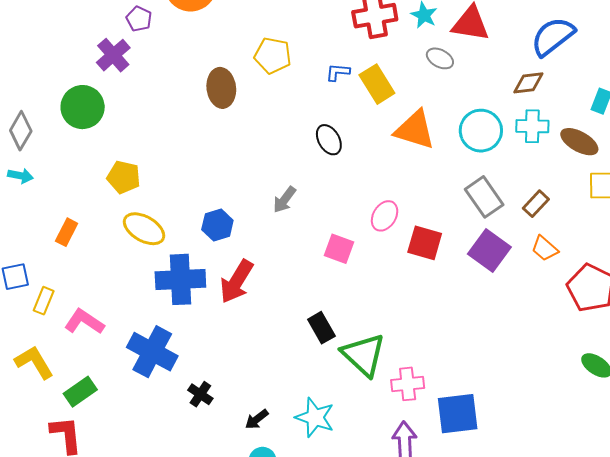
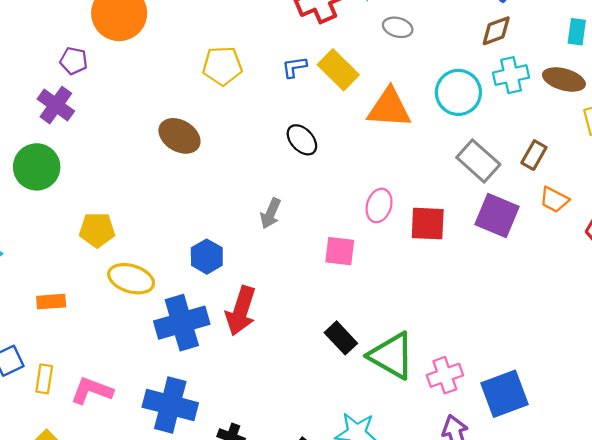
brown ellipse: (221, 88) -> (179, 136), moved, turned -39
orange rectangle: (67, 232) -> (51, 302), turned 72

